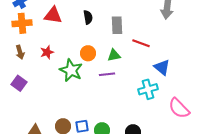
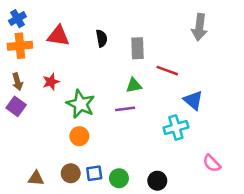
orange circle: (88, 53) -> (79, 136), moved
purple square: (19, 83) -> (16, 106), moved
pink semicircle: (179, 108) -> (212, 163), moved, size x0.7

